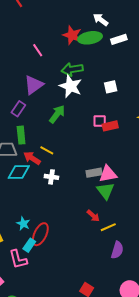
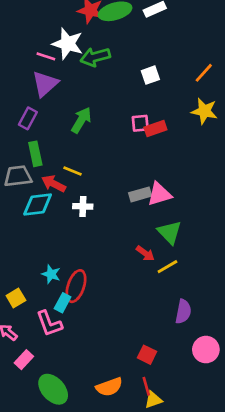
pink line: (38, 50) -> (46, 56), moved, turned -32
white star: (71, 86) -> (68, 44), moved
green triangle: (105, 191) -> (170, 232), moved
purple semicircle: (117, 250) -> (183, 312), moved

